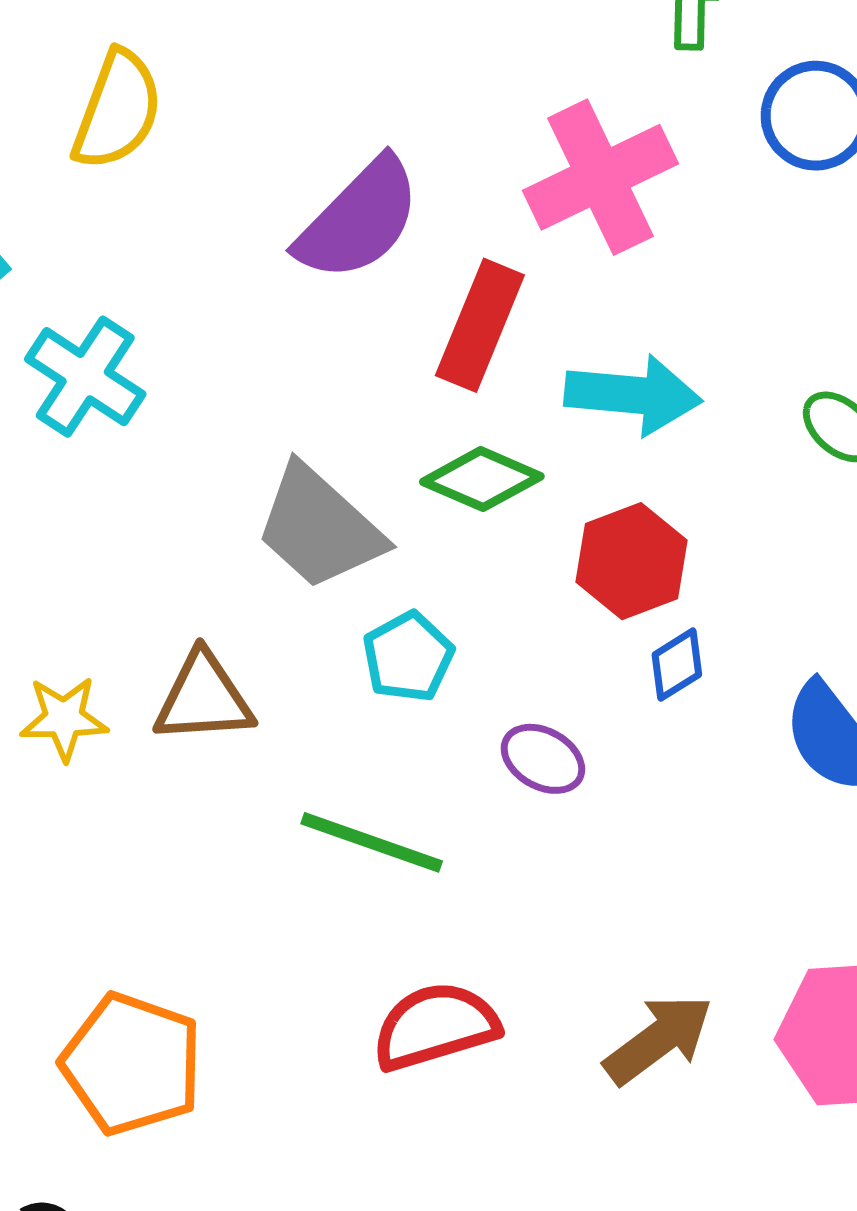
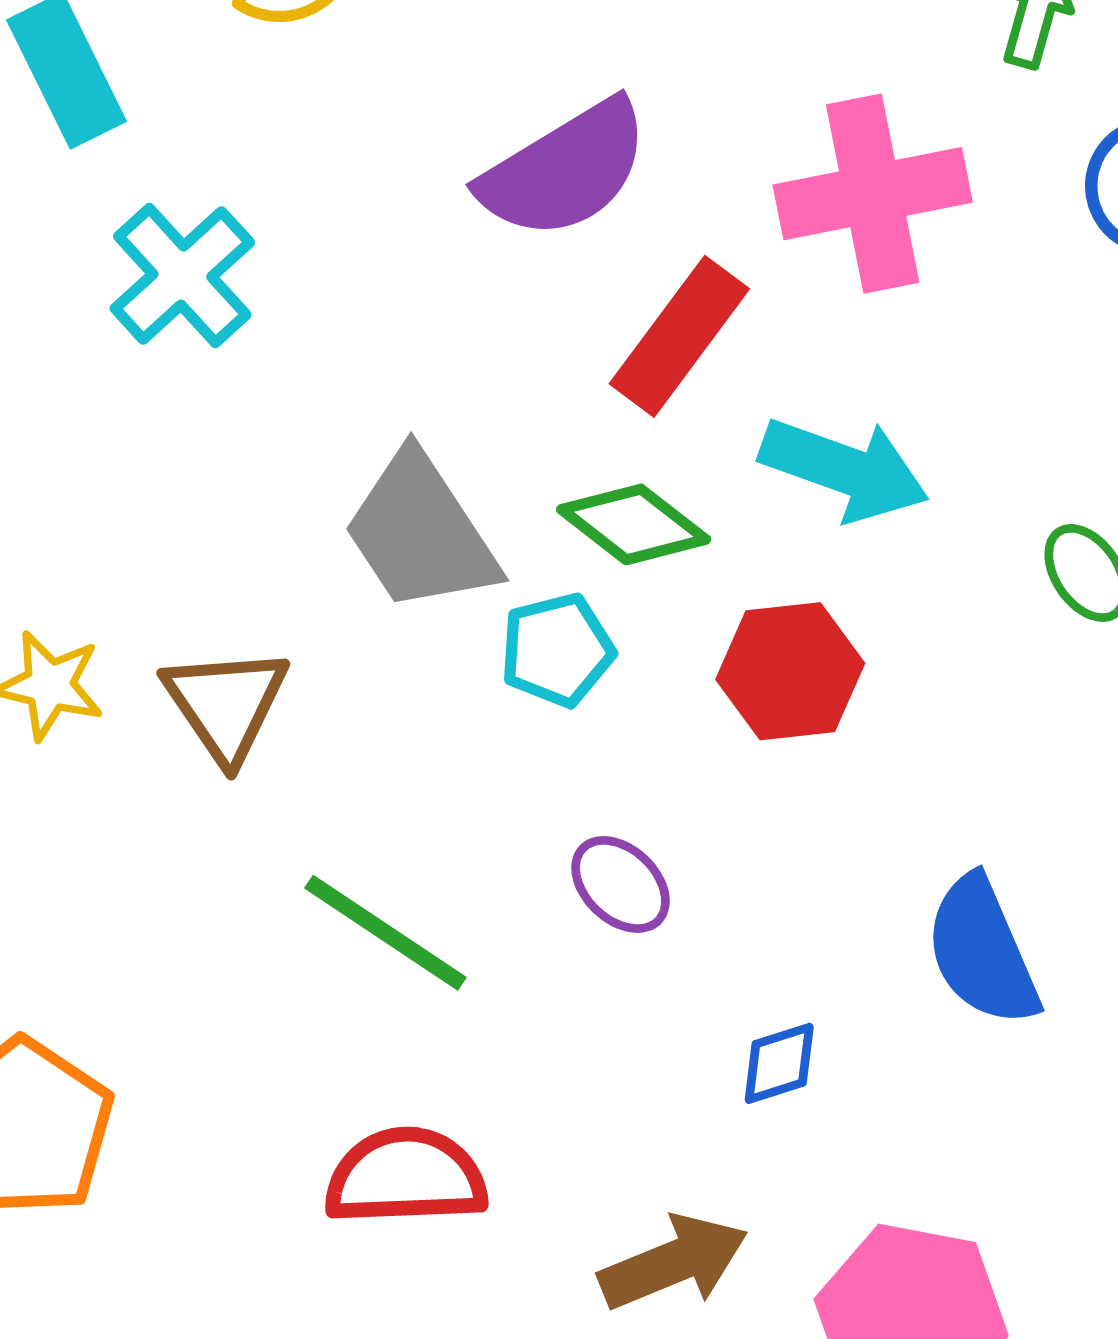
cyan pentagon: (408, 657) -> (557, 650), moved
blue diamond: (677, 665) -> (779, 1063), moved
brown triangle: (204, 698) -> (226, 704), turned 45

